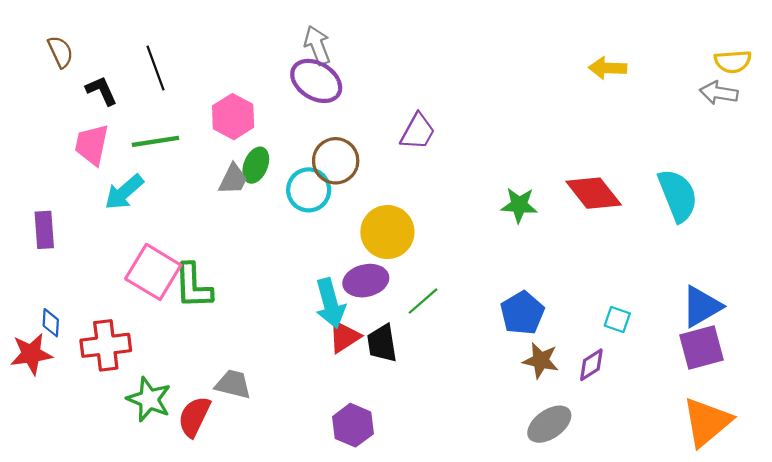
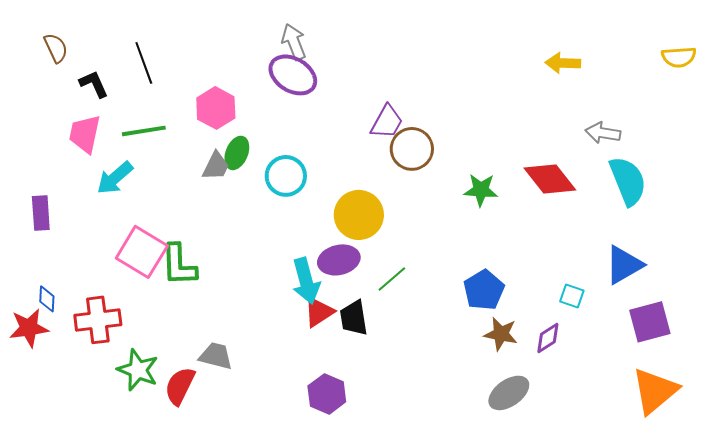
gray arrow: (719, 93) -> (603, 133), moved
brown circle: (336, 161) -> (412, 149), moved
blue triangle: (701, 306) -> (624, 265), moved

